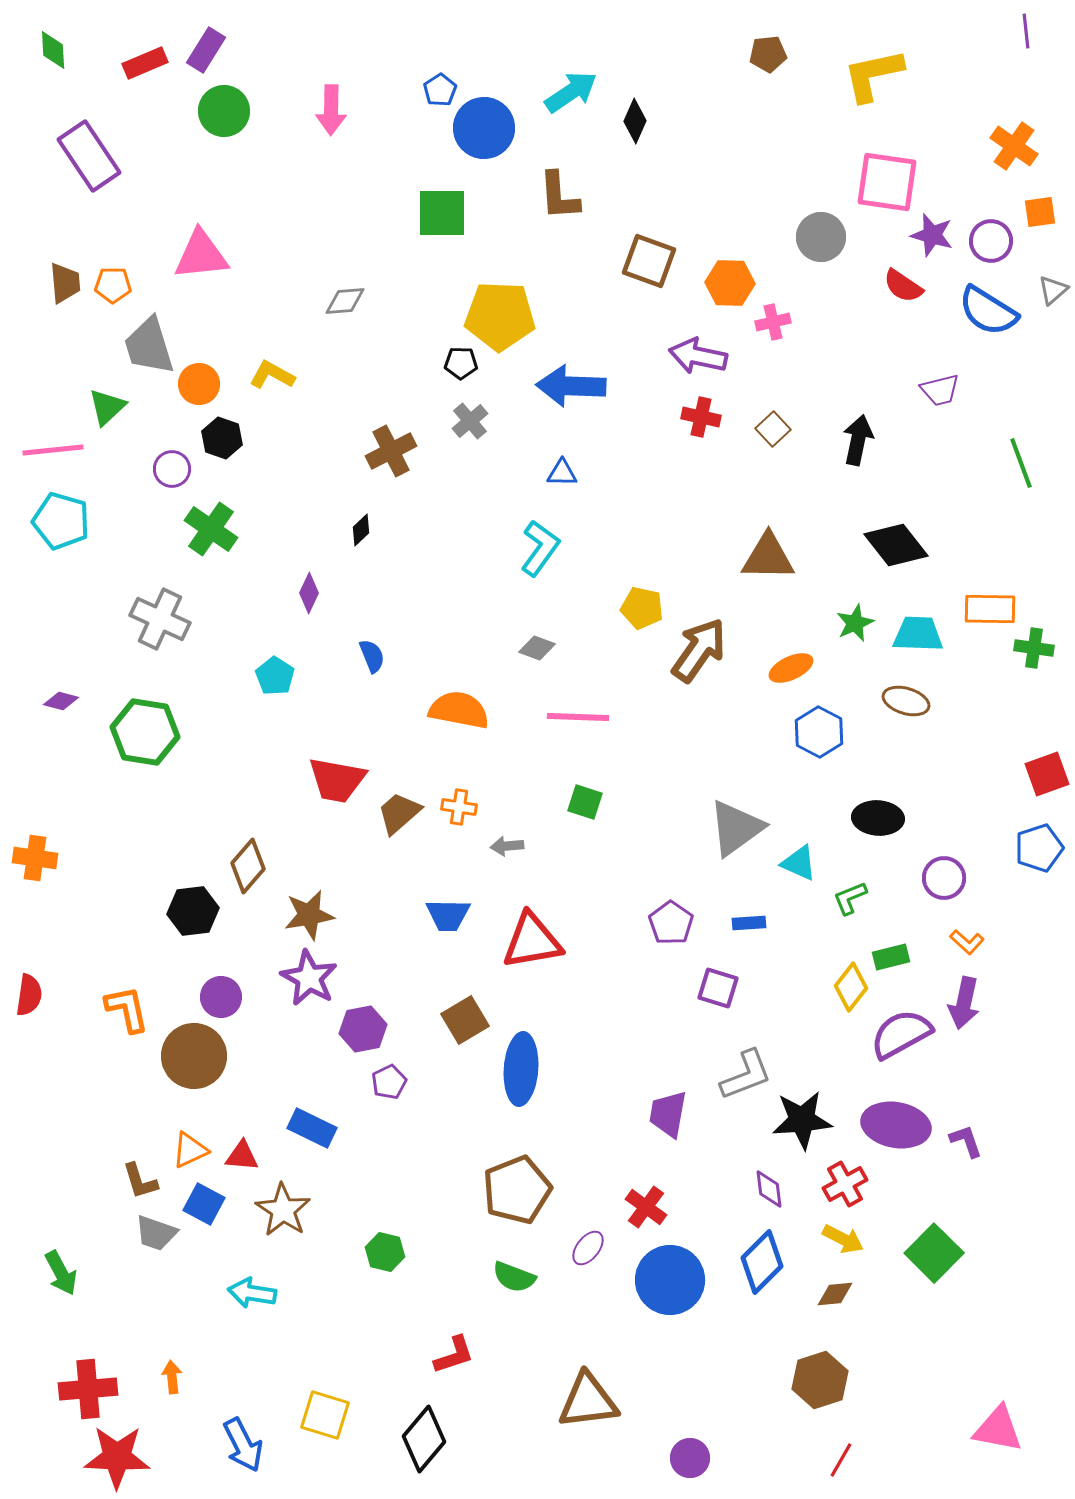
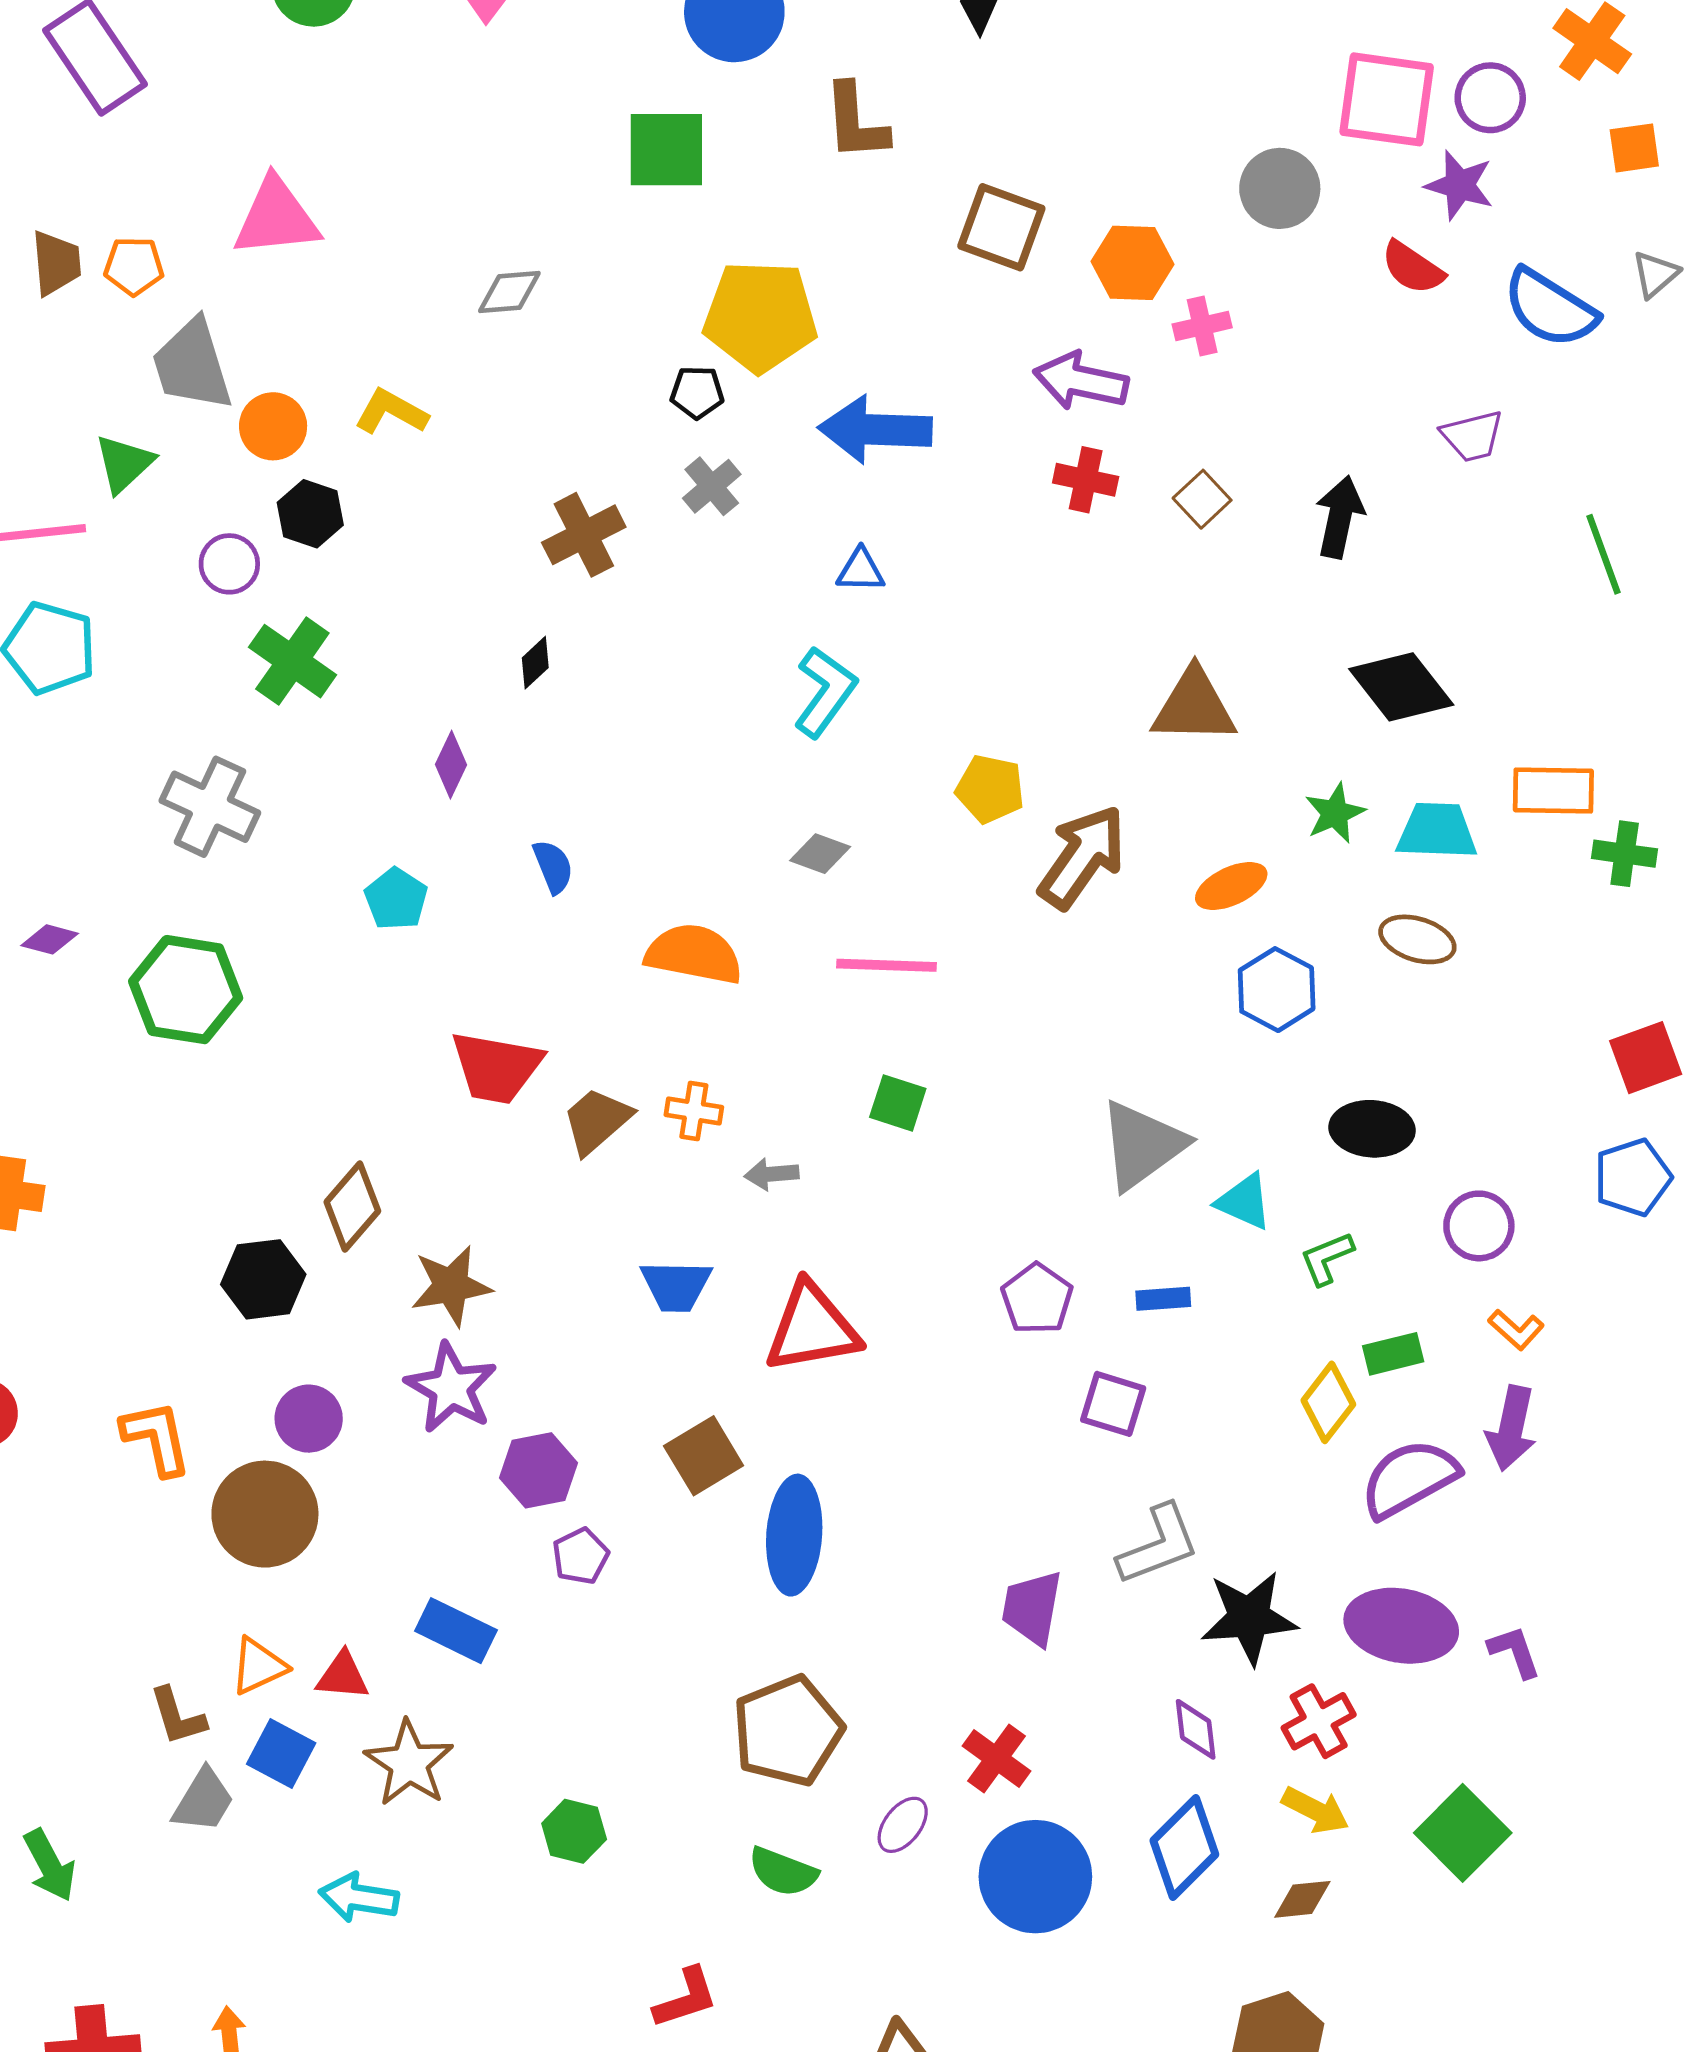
purple circle: (991, 241) -> (1490, 98), moved
gray trapezoid: (156, 1233) -> (203, 1801), turned -78

